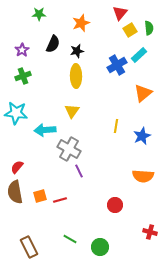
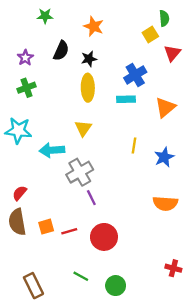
red triangle: (120, 13) -> (172, 53), moved
orange star: (81, 23) -> (94, 26), turned -30
green semicircle: (149, 28) -> (164, 18), moved
cyan rectangle: (139, 55) -> (126, 99), moved, turned 42
gray cross: (69, 149) -> (80, 172), turned 30
red circle: (115, 205) -> (104, 237), moved, size x1.5

